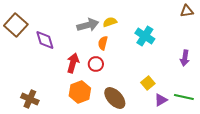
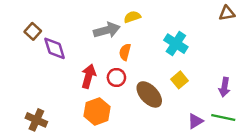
yellow semicircle: (110, 22) -> (132, 17), moved
brown square: (16, 25) -> (33, 31), moved, size x0.6
purple arrow: (185, 58) -> (224, 87), moved
yellow square: (148, 83) -> (180, 80), moved
brown ellipse: (115, 98) -> (149, 94), moved

